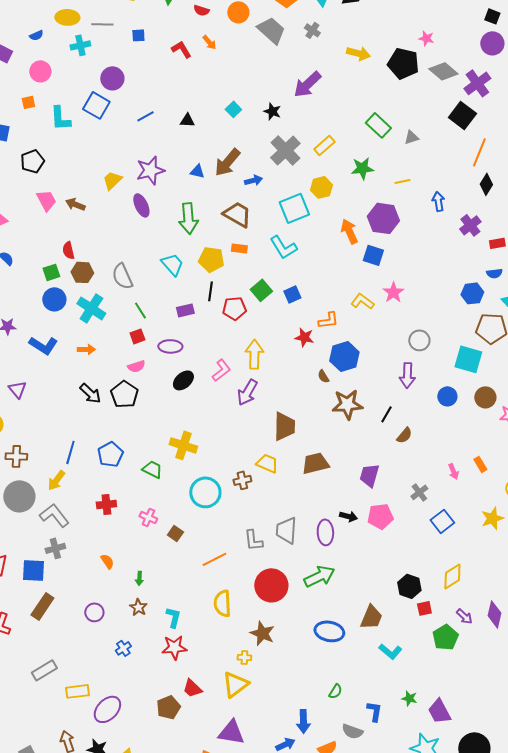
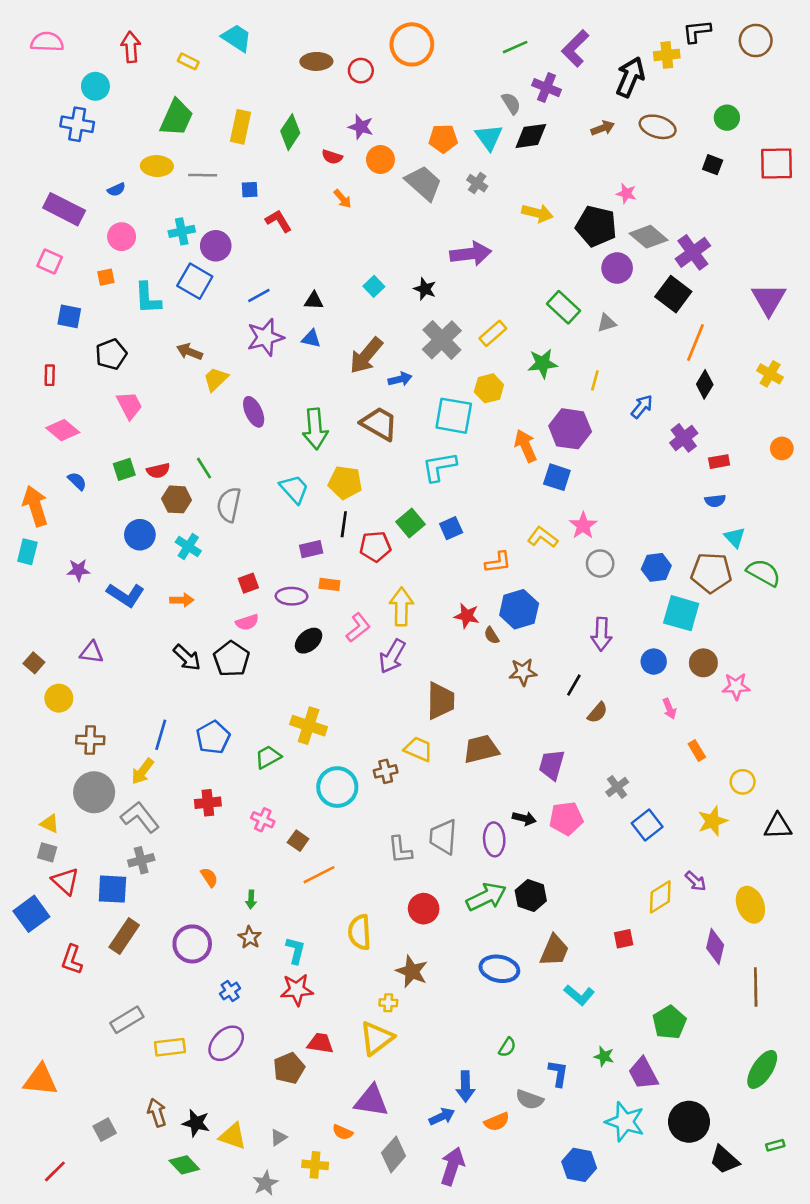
purple circle: (492, 43) -> (617, 268), moved
cyan cross: (80, 45) -> (182, 231), moved
red L-shape: (181, 49) -> (278, 221), moved
purple arrow: (307, 84) -> (471, 254), turned -144
purple star: (150, 170) -> (265, 337), moved
blue triangle: (197, 171) -> (311, 339), moved
yellow line: (402, 181) -> (595, 380), turned -63
blue arrow: (438, 201) -> (642, 407), turned 48
brown arrow: (75, 204) -> (190, 352), moved
cyan square: (294, 208) -> (454, 416), turned 32
cyan L-shape: (283, 247) -> (439, 467), turned 112
orange rectangle: (239, 248) -> (329, 584), moved
red semicircle: (68, 250) -> (158, 471), turned -90
green square: (51, 272) -> (124, 469), moved
gray semicircle: (122, 276) -> (229, 505), turned 36
blue hexagon: (472, 293) -> (656, 567), moved
cyan cross: (91, 308) -> (188, 546), size x0.7
green line: (140, 310) -> (204, 468), moved
red star: (304, 337) -> (467, 616), moved
gray circle: (419, 340) -> (600, 563), moved
purple triangle: (17, 389) -> (92, 652), turned -42
brown star: (347, 404) -> (523, 672), size x0.7
green trapezoid: (152, 469) -> (268, 757), turned -55
pink arrow: (453, 471) -> (669, 709), moved
orange line: (214, 559) -> (319, 875), moved
red circle: (271, 585) -> (424, 909), size x0.7
black hexagon: (409, 586) -> (531, 896), moved
purple circle: (94, 612) -> (192, 944), size x1.5
purple arrow: (464, 616) -> (696, 881), moved
green pentagon: (445, 637) -> (669, 1022), moved
red trapezoid: (192, 688) -> (320, 1043), turned 145
purple ellipse: (107, 709) -> (226, 1043), moved

